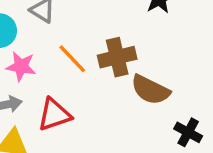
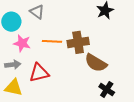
orange line: (72, 59) -> (52, 41), turned -48
black cross: (188, 132) -> (107, 90), moved

